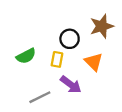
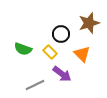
green semicircle: (26, 56) -> (23, 49), turned 48
yellow rectangle: (57, 59) -> (50, 52), turned -56

